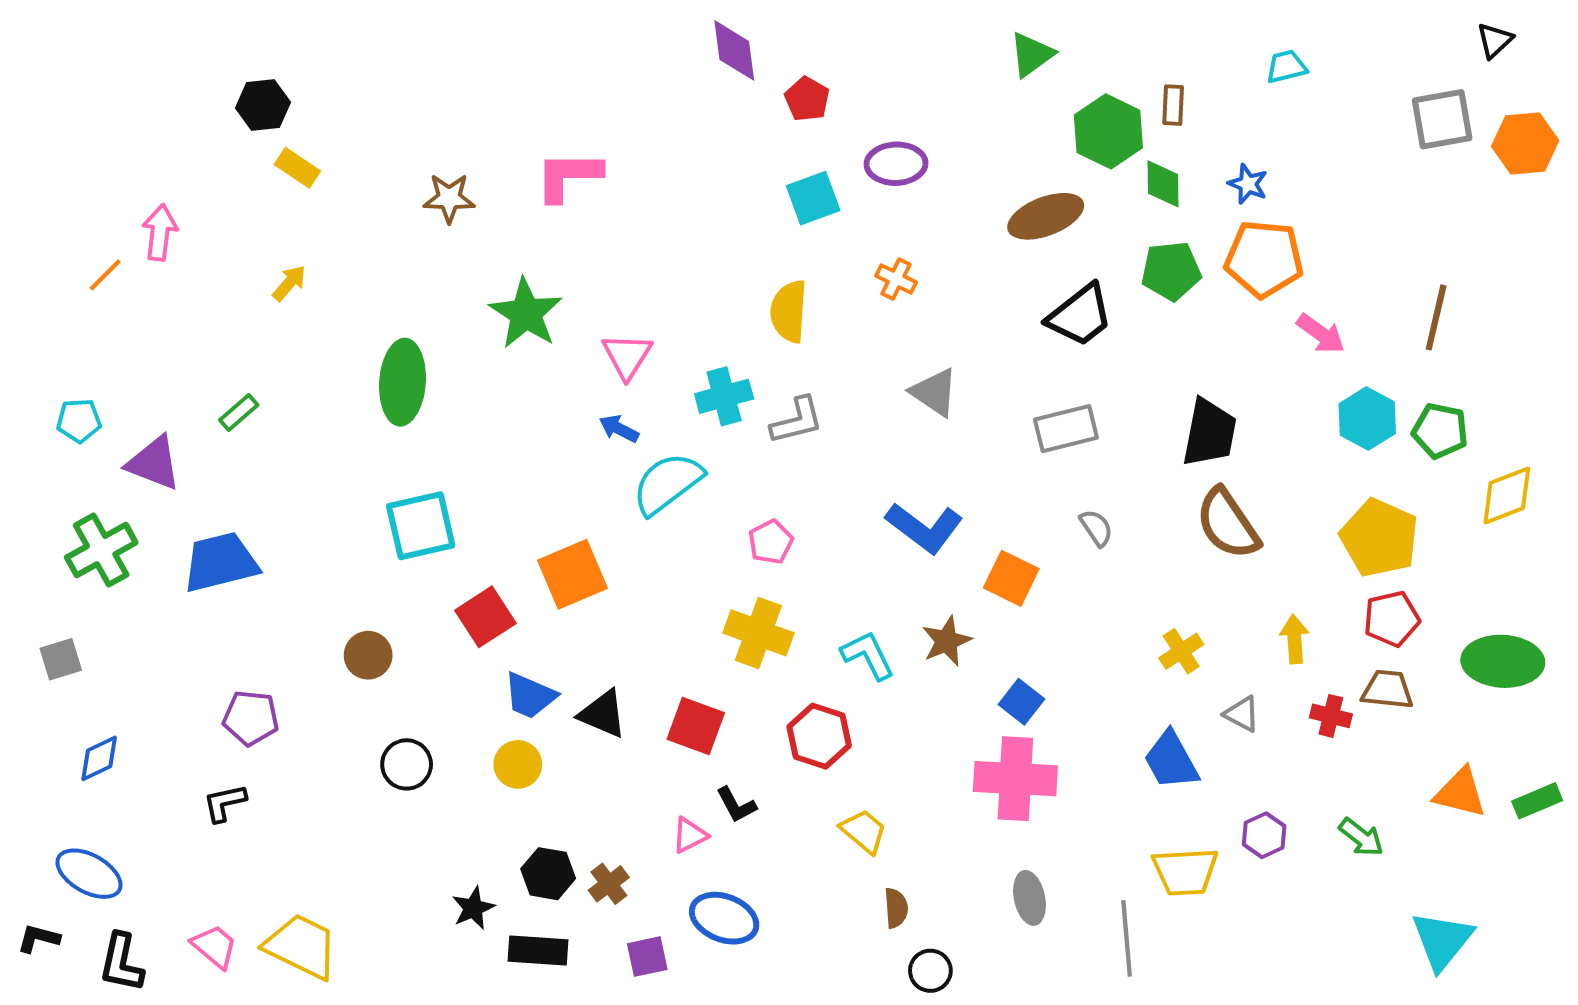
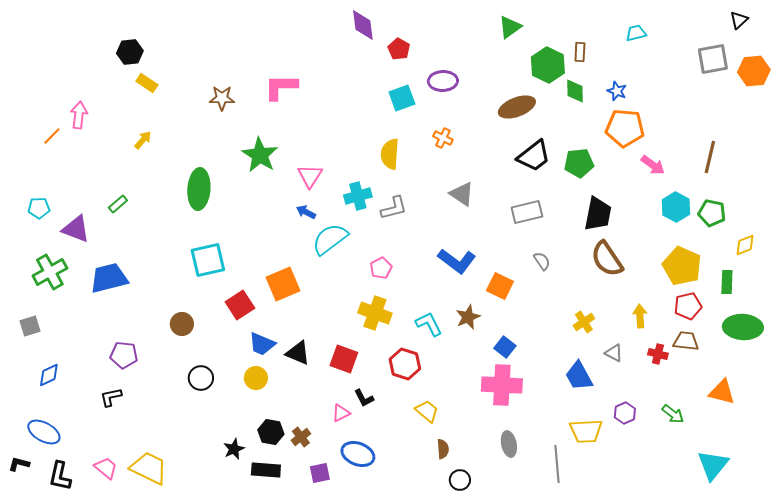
green pentagon: (1171, 271) -> (579, 163), moved
yellow diamond: (1507, 495) -> (745, 245), size x0.7
green rectangle: (1537, 801) -> (727, 282), moved, turned -65

